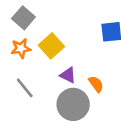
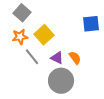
orange semicircle: (96, 84) -> (75, 58), moved
gray line: (25, 88) -> (32, 57), moved

